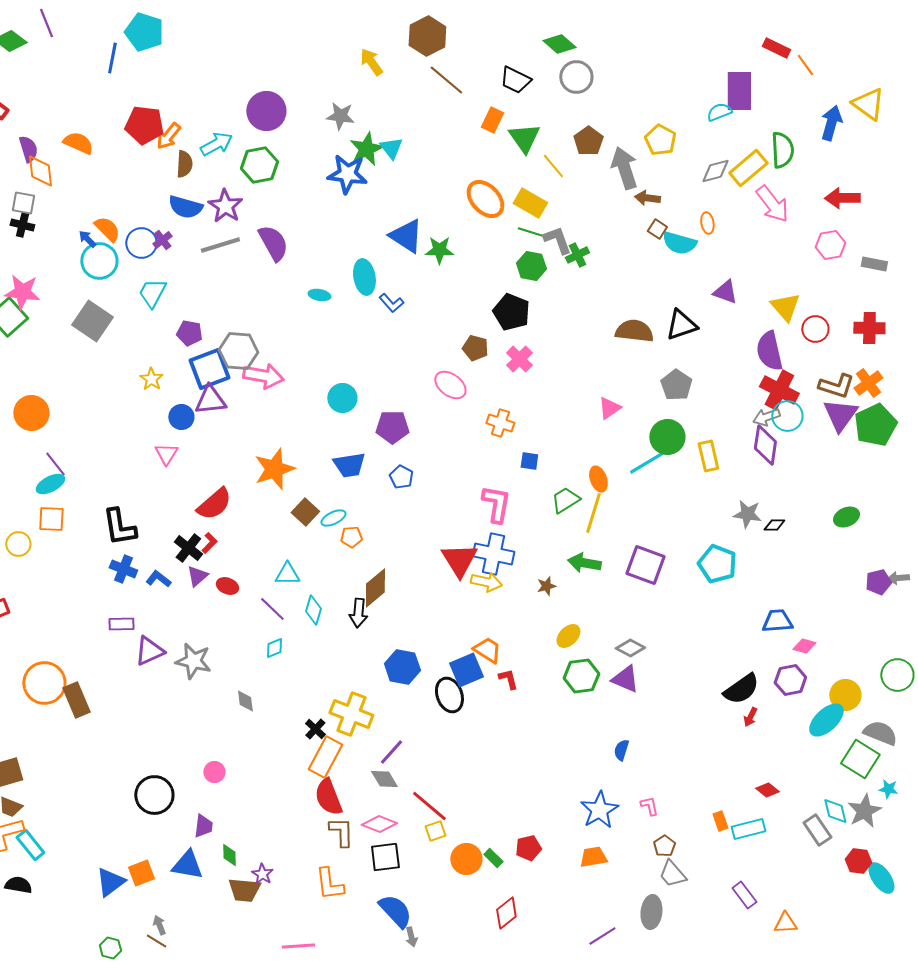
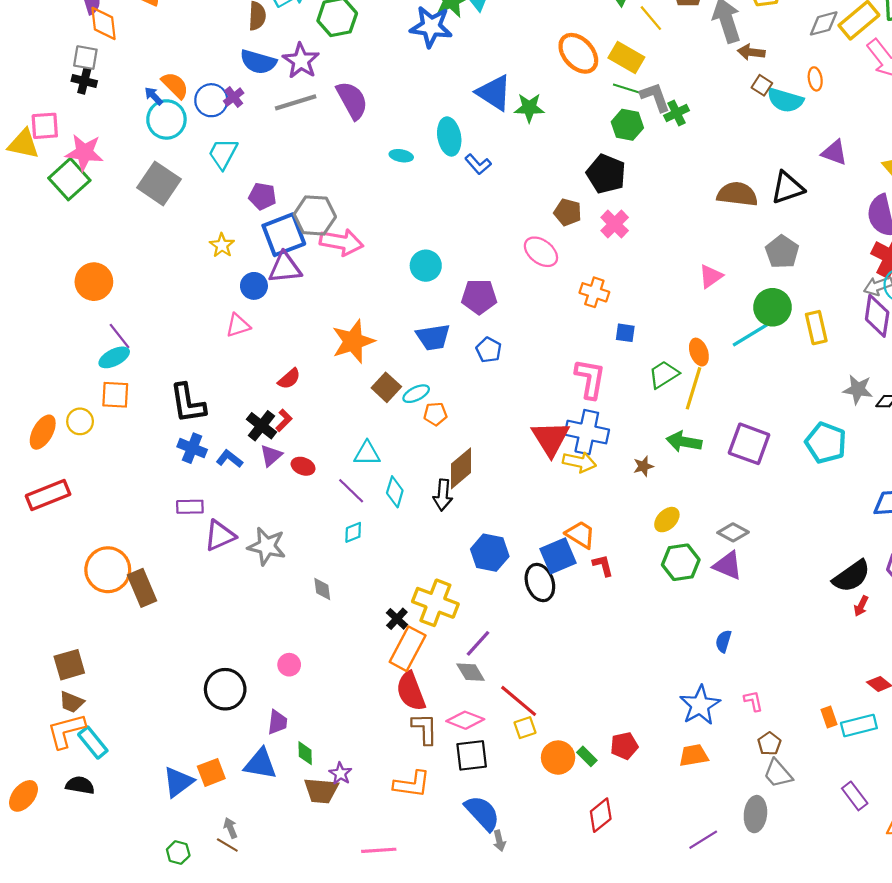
pink triangle: (166, 454) -> (238, 325), turned 40
red semicircle: (214, 504) -> (289, 379), size x0.6
orange L-shape: (329, 884) -> (412, 784), turned -75

